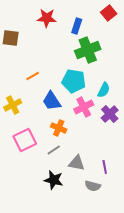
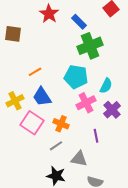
red star: (47, 18) -> (49, 14), turned 30
blue rectangle: (77, 26) -> (79, 22), turned -63
blue trapezoid: (52, 101) -> (42, 97), moved
pink square: (25, 140) -> (32, 123), moved, turned -30
purple line: (105, 167) -> (96, 136), moved

